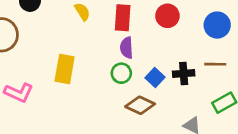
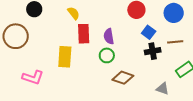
red rectangle: (123, 18) -> (84, 34), moved
blue square: (155, 78) -> (149, 32), moved

